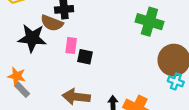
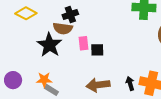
black star: (32, 38) -> (49, 45), turned -30

